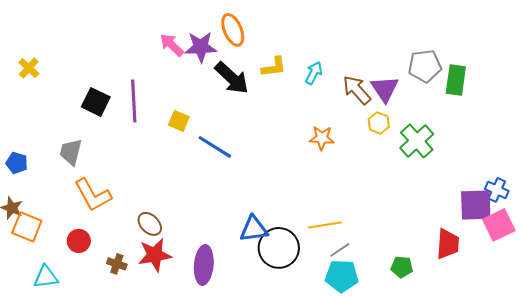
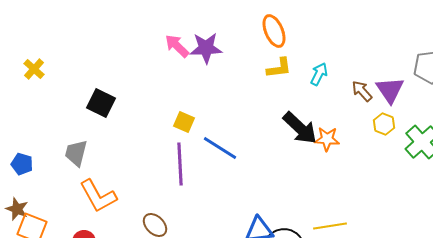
orange ellipse: (233, 30) -> (274, 31), moved
black arrow: (232, 78) -> (300, 128), moved
brown arrow: (357, 90) -> (362, 91), size x0.7
purple line: (134, 101) -> (180, 164), moved

